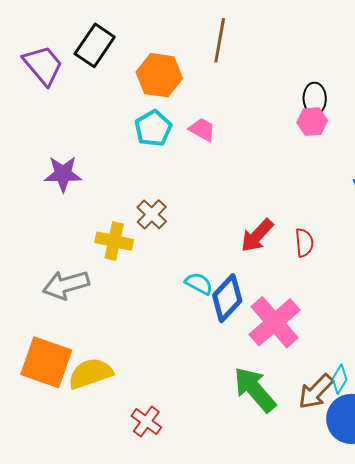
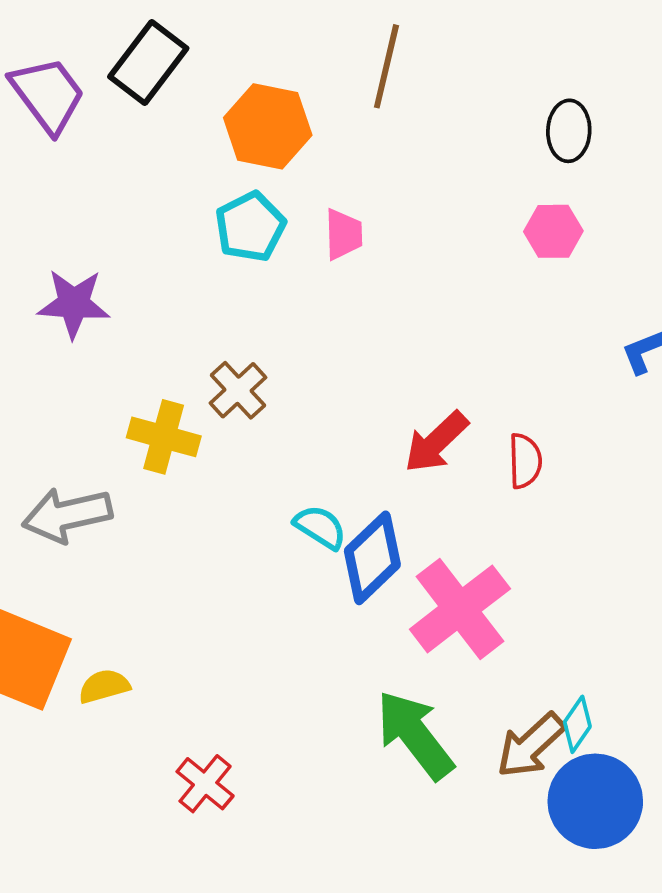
black ellipse: (315, 99) -> (569, 131), moved
pink trapezoid: (202, 129) -> (343, 234), turned 56
yellow semicircle: (90, 373) -> (104, 686), size x0.6

